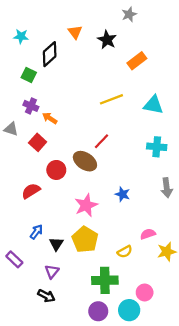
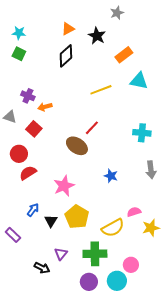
orange triangle: (75, 32) -> (68, 29), turned 40
black diamond: (50, 54) -> (66, 56), moved
green square: (29, 75) -> (19, 54), moved
cyan triangle: (153, 105) -> (139, 81), moved
orange arrow: (50, 118) -> (45, 107), turned -48
red circle: (56, 170) -> (19, 154), moved
pink star: (86, 205) -> (64, 186), moved
yellow semicircle: (125, 252) -> (113, 228), size x1.6
purple triangle: (52, 272) -> (61, 254), moved

